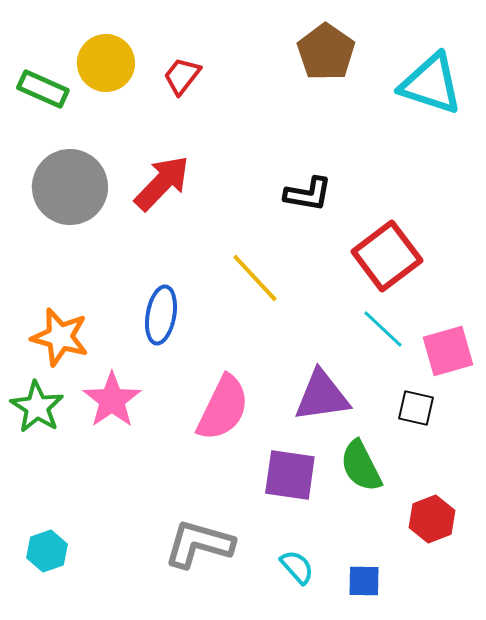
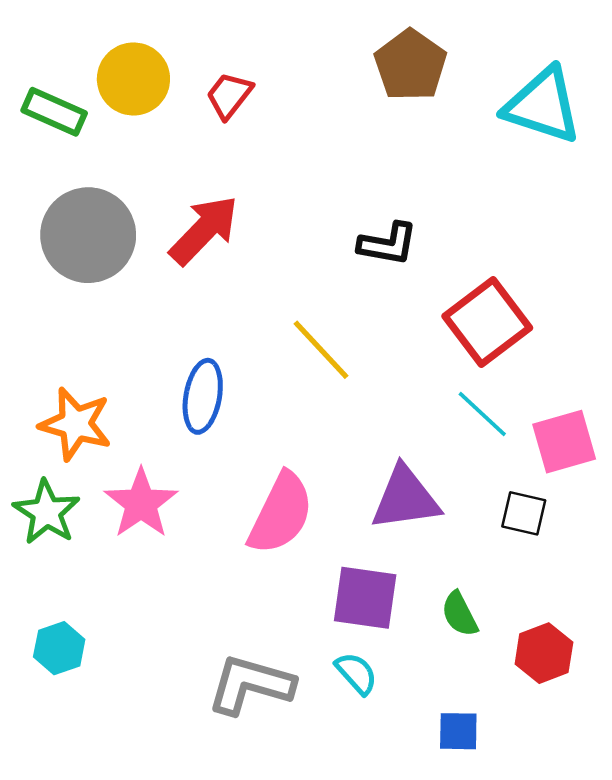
green semicircle: (361, 466) -> (460, 614), moved, size x0.7
cyan hexagon: (47, 551) -> (59, 648), moved
cyan semicircle: (297, 567) -> (356, 673), moved

